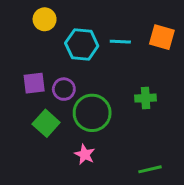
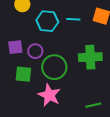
green cross: (146, 98) -> (90, 57), size x1.6
green square: (46, 123) -> (23, 74), turned -36
pink star: (85, 154) -> (49, 95), size x1.6

